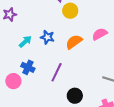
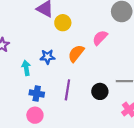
cyan arrow: (25, 42) -> (26, 68), turned -40
pink circle: (13, 81) -> (35, 115), moved
black circle: (75, 96) -> (100, 91), moved

